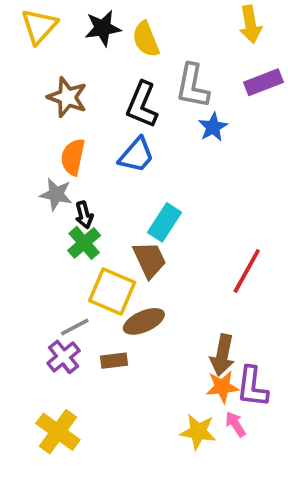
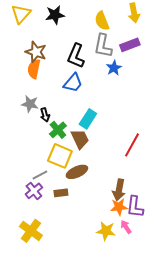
yellow semicircle: (146, 39) -> (102, 21), moved
purple rectangle: (263, 82) -> (130, 45), moved
orange semicircle: (73, 157) -> (34, 69), moved
green cross: (84, 243) -> (58, 130), moved

